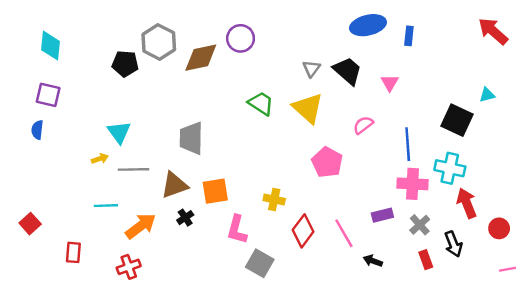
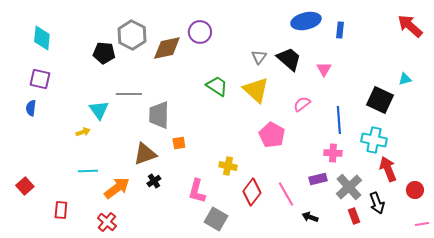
gray line: (133, 169) -> (129, 94), moved
pink cross: (412, 184) -> (333, 153), moved, size x0.7
orange square: (215, 191) -> (179, 143), moved, size x0.6
gray cross: (420, 225) -> (349, 187), size x1.5
red cross: (129, 267) -> (107, 222), turned -30

